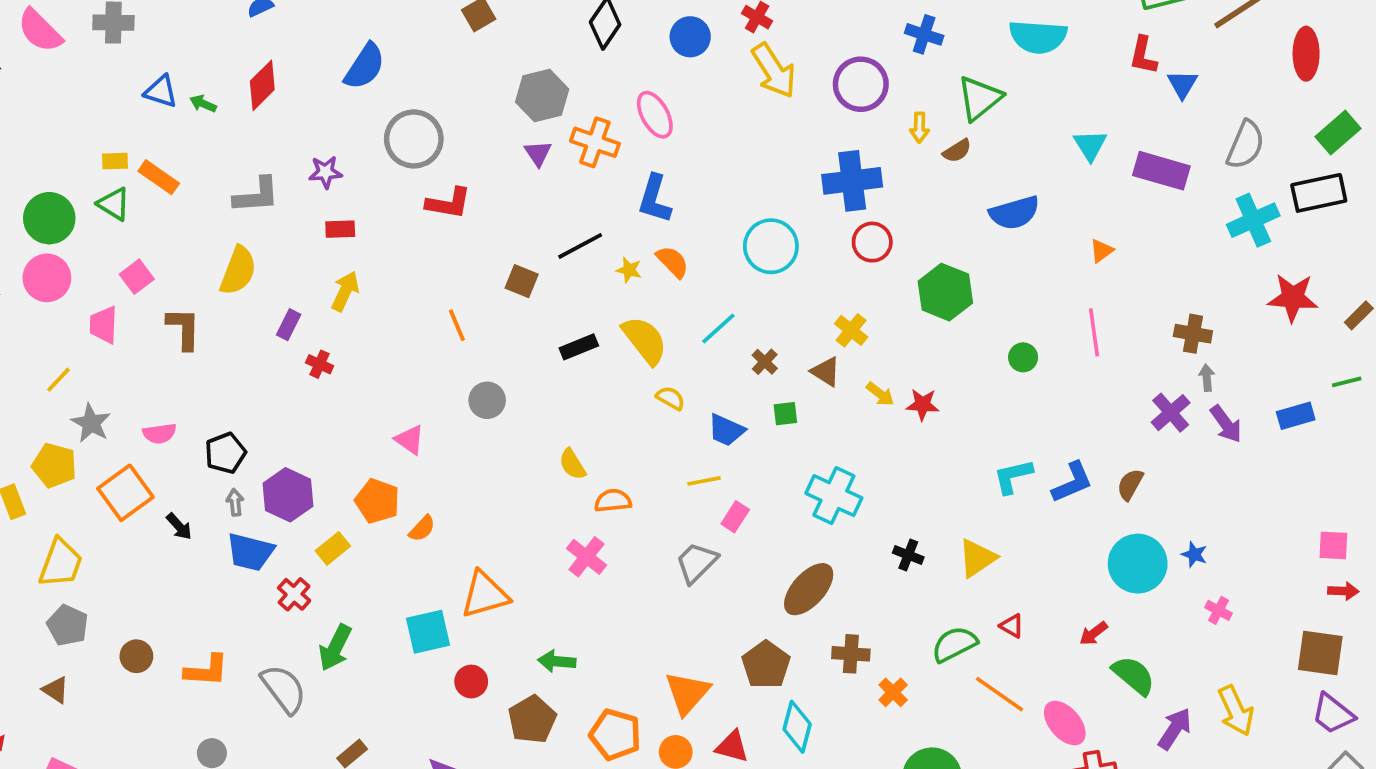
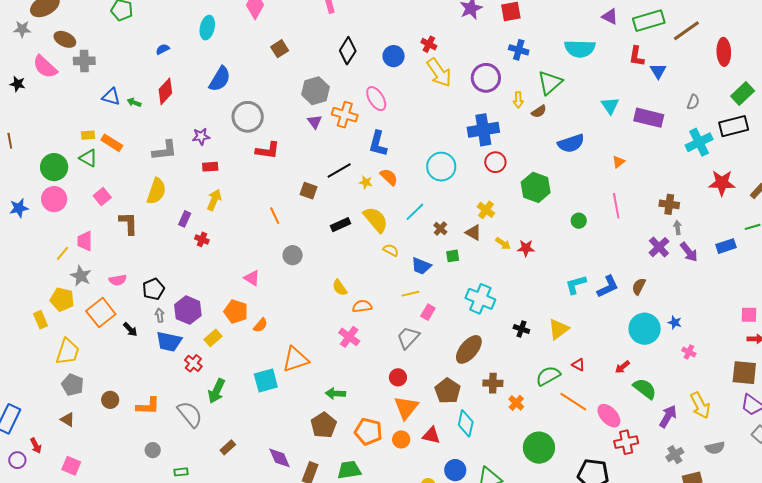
gray semicircle: (1245, 145) -> (693, 102), size x0.6
pink trapezoid: (103, 325) -> (85, 241), moved
red circle: (471, 682) -> (398, 377), moved

